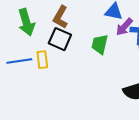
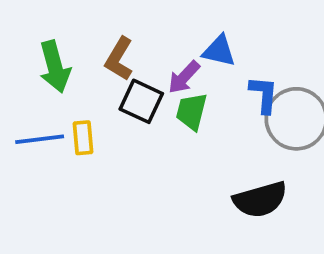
purple arrow: (124, 27) -> (184, 77), moved
black square: (60, 39) -> (141, 101), moved

